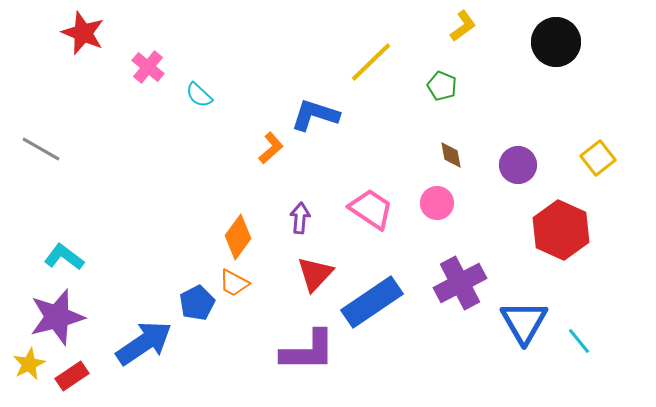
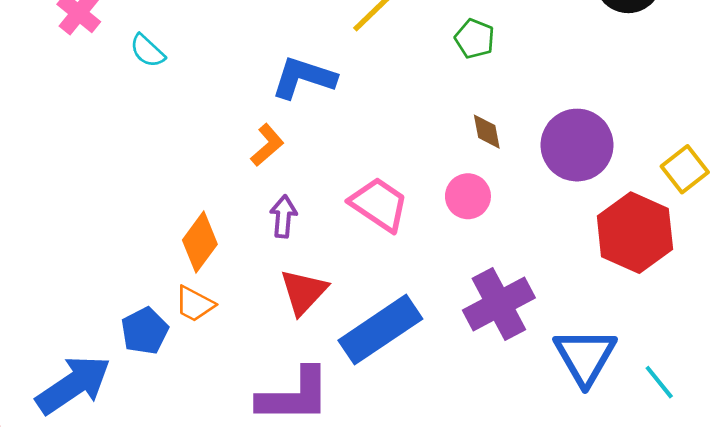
orange L-shape: (271, 148) -> (267, 145), moved
yellow square: (598, 158) -> (685, 169), moved
purple circle: (518, 165) -> (577, 145), size x1.4

